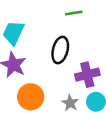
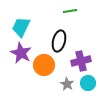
orange circle: (31, 97) -> (44, 65), moved

